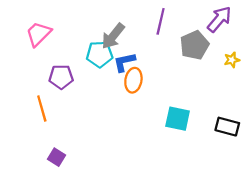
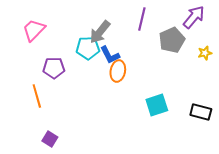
blue L-shape: (124, 62) -> (110, 55), turned -105
cyan square: (178, 119) -> (157, 105), turned -30

